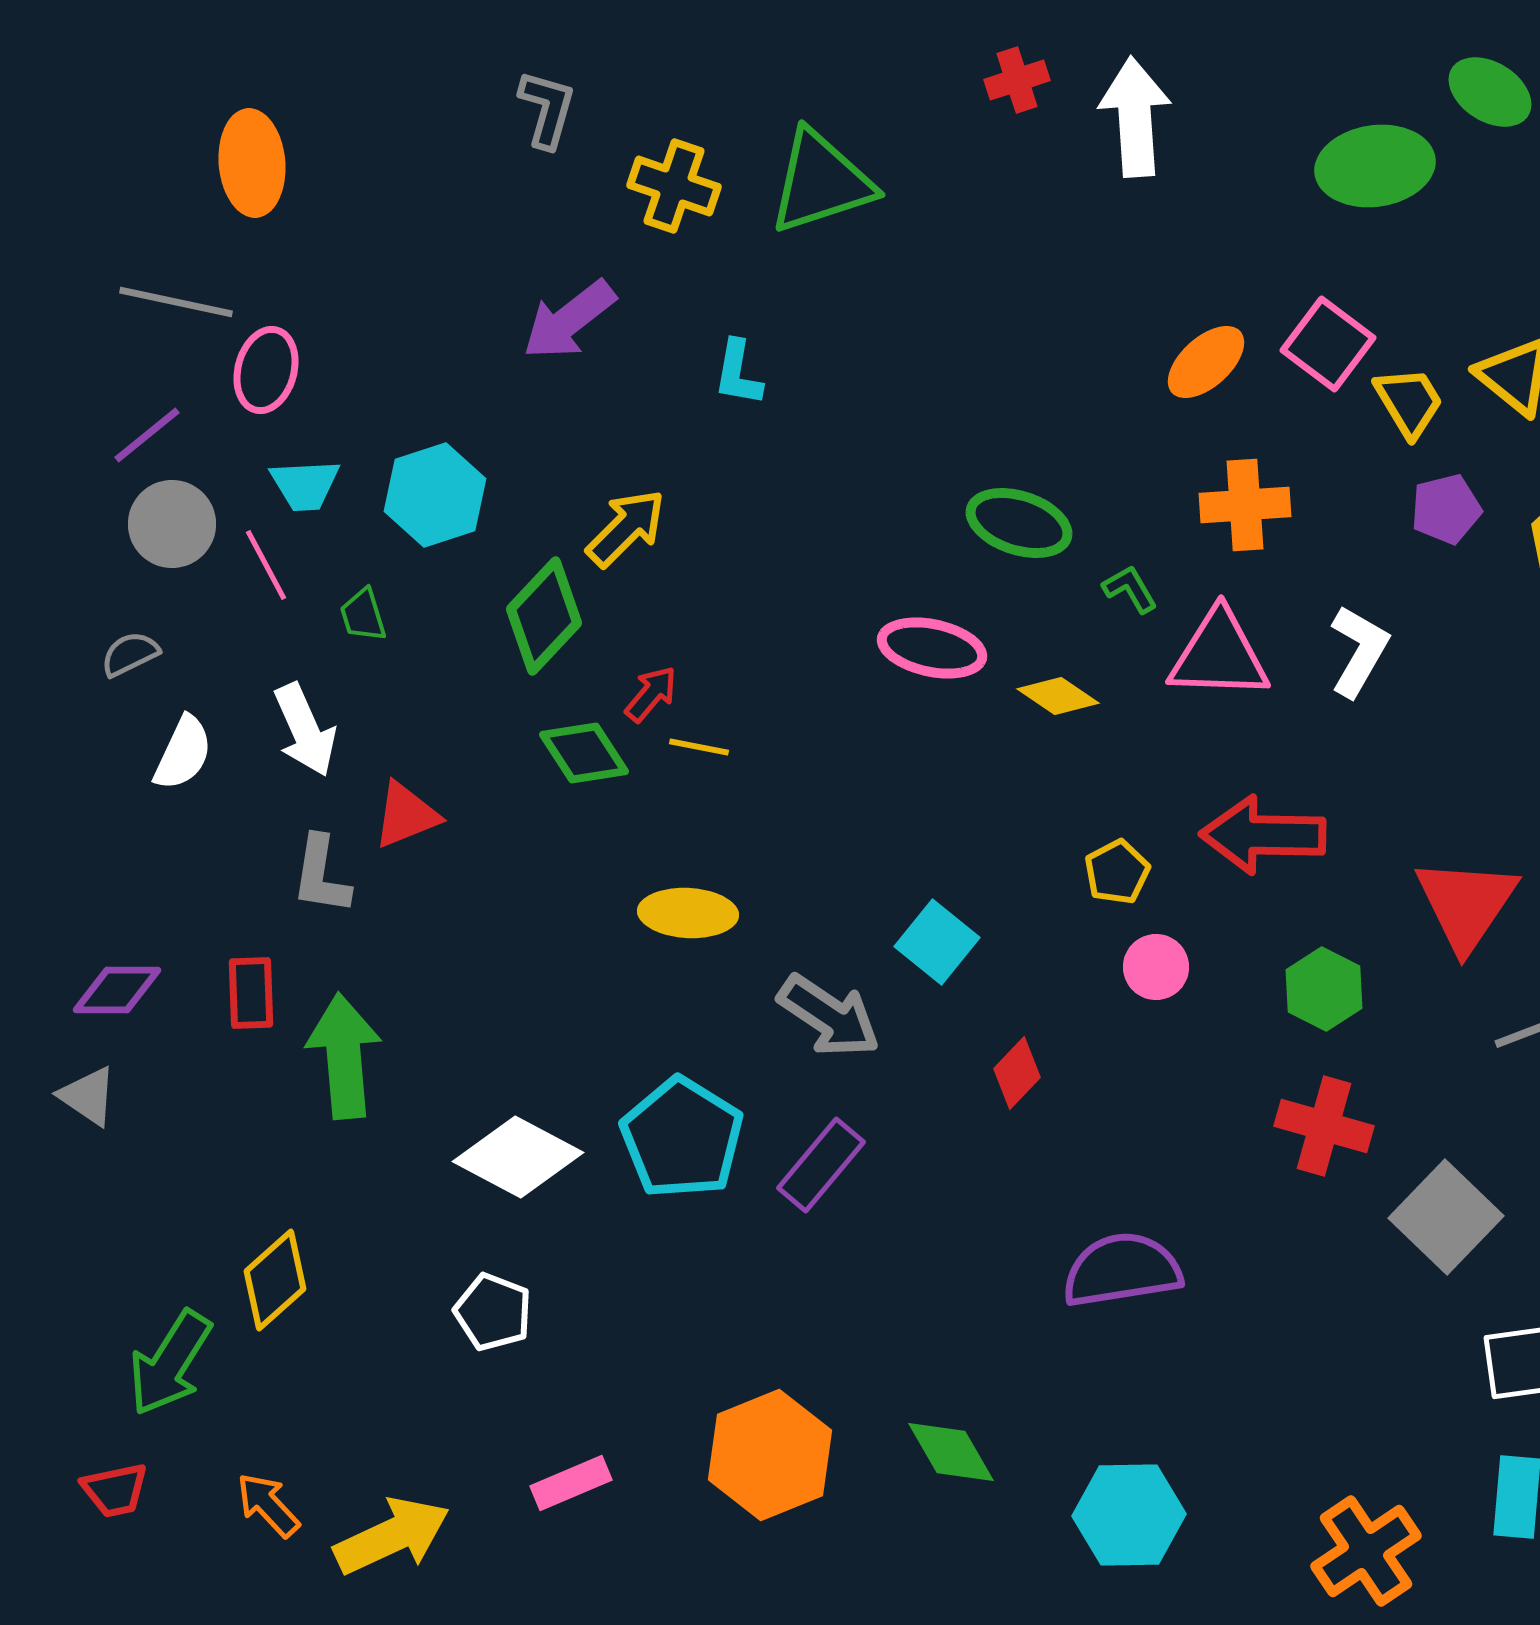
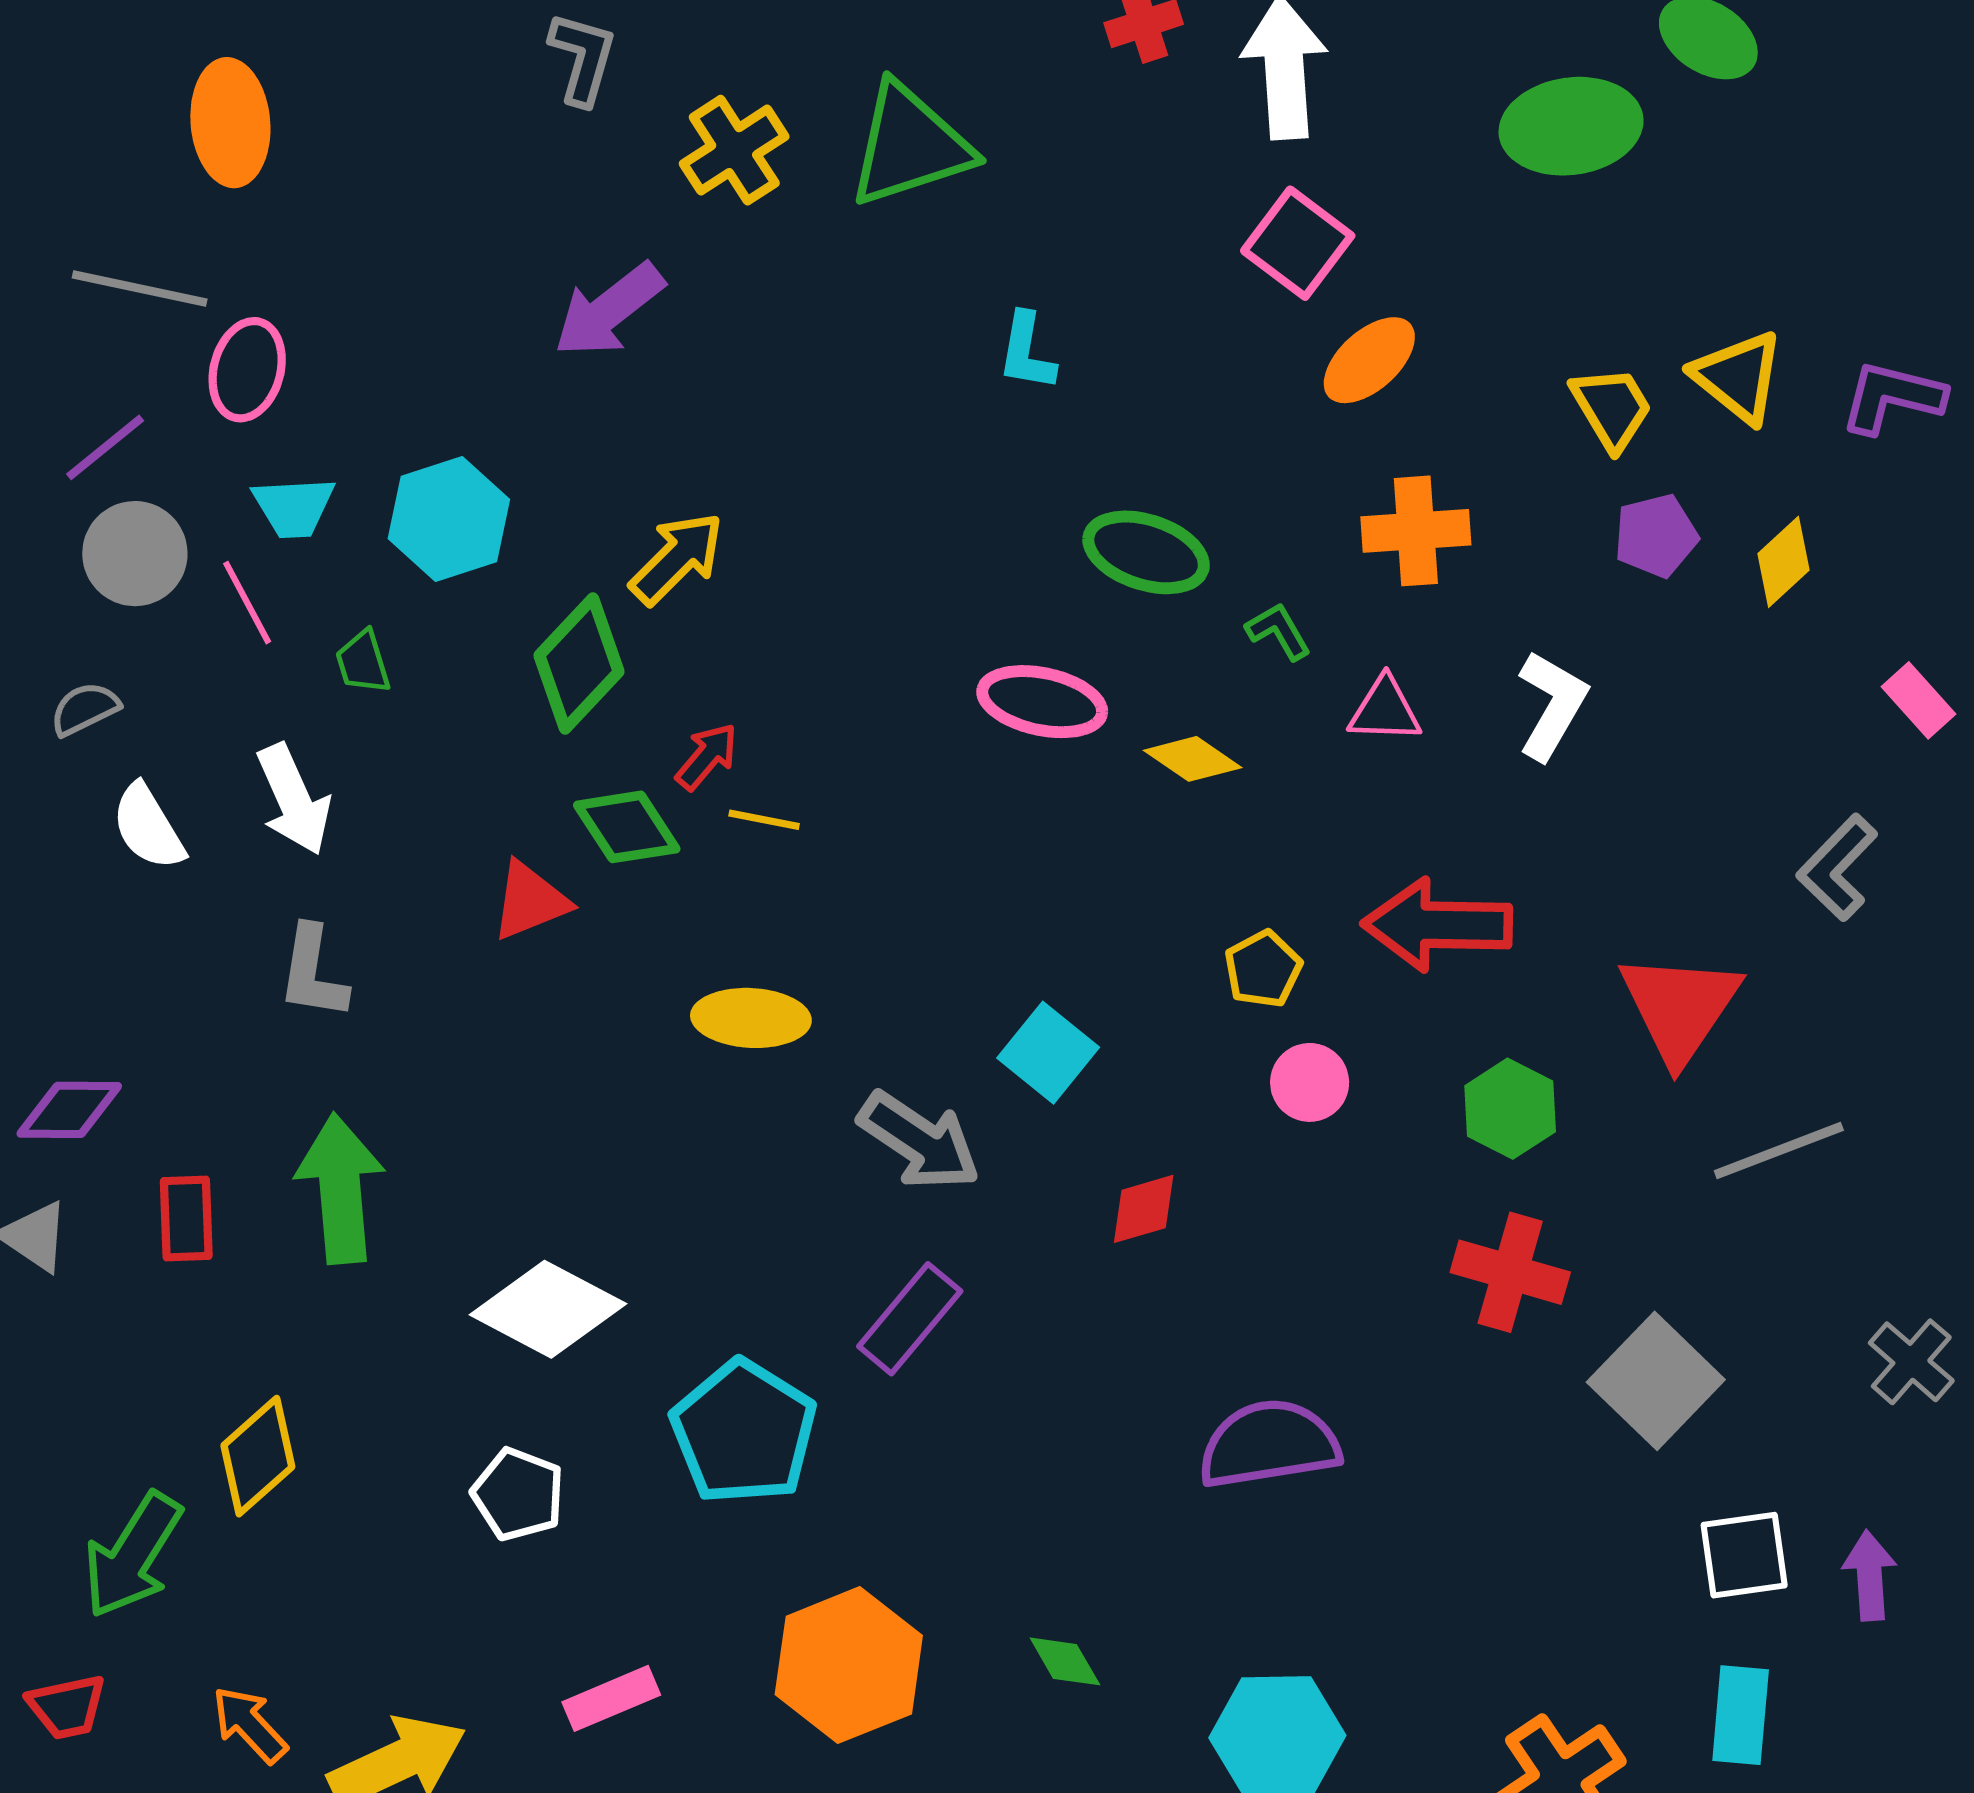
yellow cross: (674, 186) -> (734, 150), turned 38
pink square: (1328, 344) -> (1298, 243), moved
cyan L-shape: (738, 373) -> (1027, 352), moved
pink triangle: (1219, 655) -> (1385, 710), size x0.6
white semicircle: (183, 753) -> (148, 827), turned 124
red triangle: (406, 815) -> (530, 901), moved
red rectangle: (251, 993) -> (186, 1219), moved
red diamond: (1017, 1073) -> (1144, 1209), turned 30
cyan pentagon: (682, 1138) -> (744, 1432), moved
green diamond: (951, 1452) -> (1065, 1661), size x0.7

